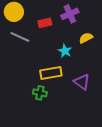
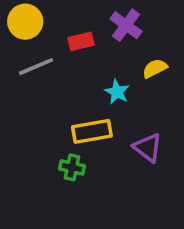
purple cross: (70, 14) -> (126, 25), turned -30
gray line: (20, 37) -> (36, 67), turned -48

